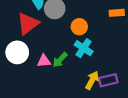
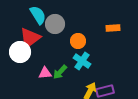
white circle: (17, 52) -> (20, 52), moved

